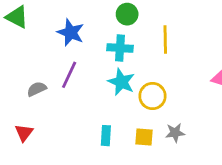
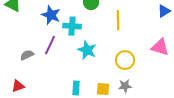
cyan cross: (120, 48) -> (72, 26), moved
yellow circle: (152, 96) -> (125, 60), moved
red triangle: (24, 133) -> (18, 86), turned 32

